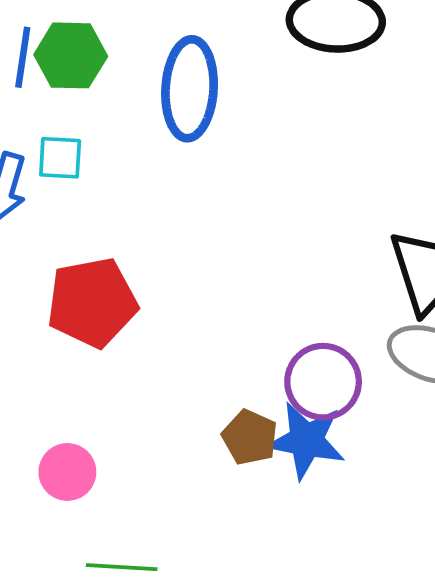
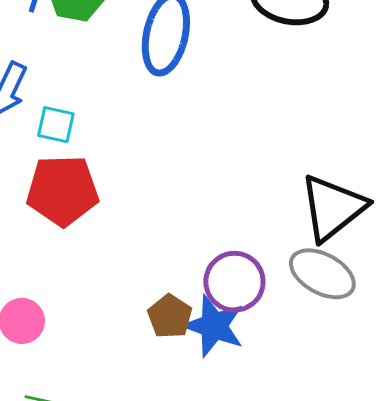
cyan square: (60, 158) -> (56, 125), moved

